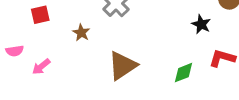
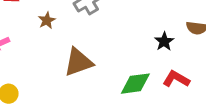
green diamond: (183, 73) -> (135, 84), size x1.4

